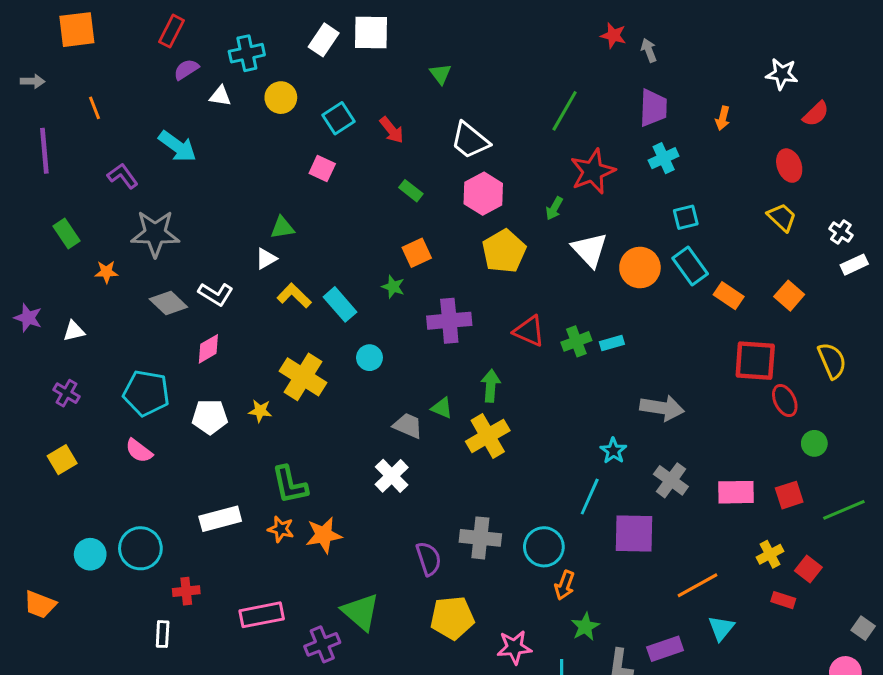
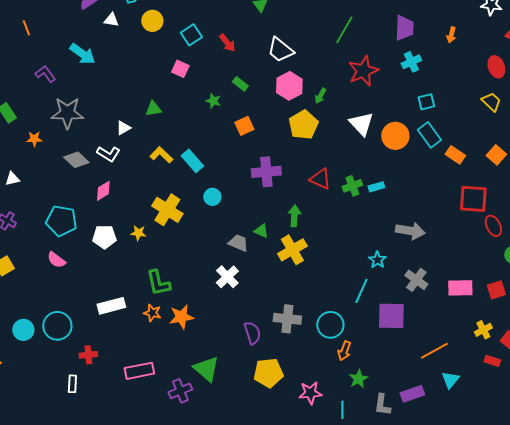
green arrow: (554, 208) -> (320, 96), moved
white triangle: (266, 259) -> (123, 128), moved
green star: (393, 287) -> (213, 101), moved

